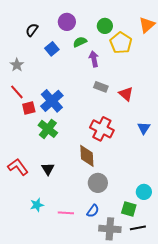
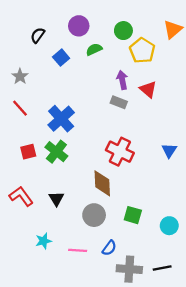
purple arrow: (94, 59) -> (122, 80), moved
red triangle: (126, 94) -> (148, 89), moved
red square: (29, 108) -> (28, 152), moved
gray circle: (98, 183) -> (94, 215), moved
green square: (129, 209) -> (133, 215), moved

